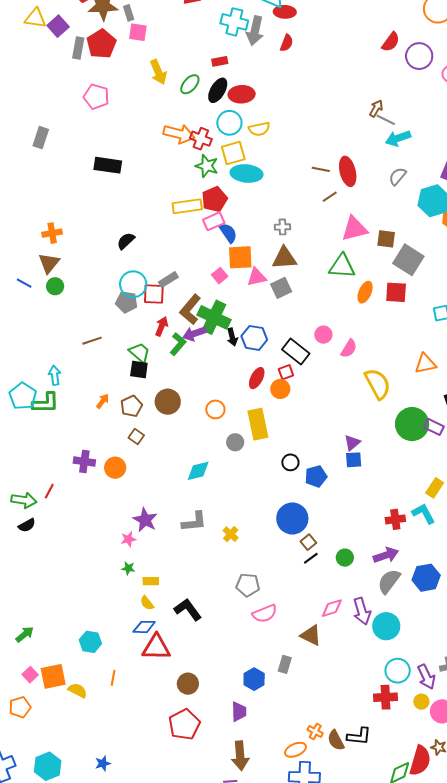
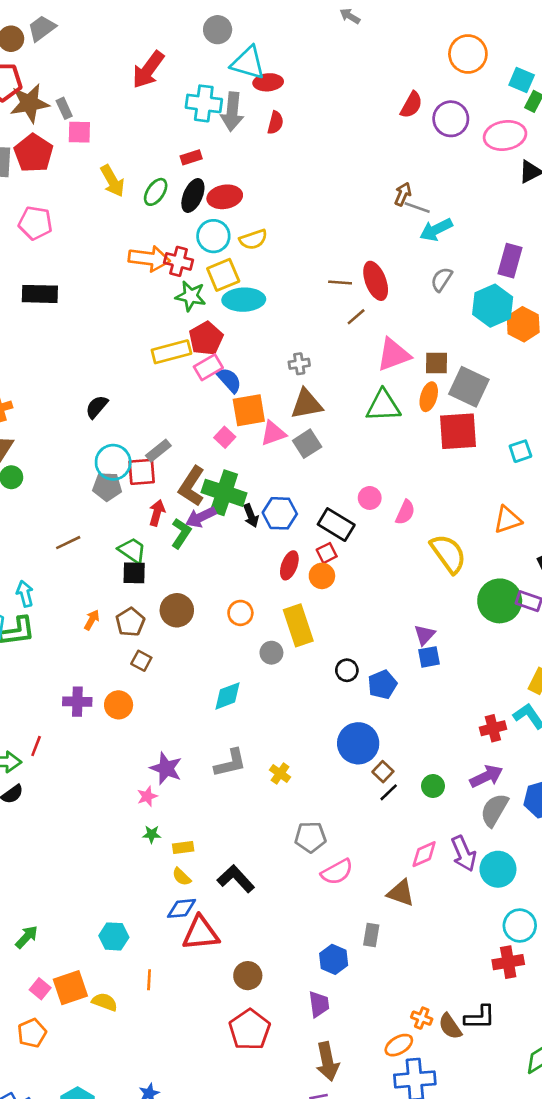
black rectangle: (108, 165) -> (40, 294), moved
orange ellipse: (365, 292) -> (429, 397), moved
red square: (396, 292) -> (458, 431), size x1.4

